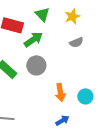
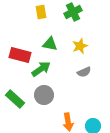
green triangle: (42, 14) -> (50, 44), turned -35

